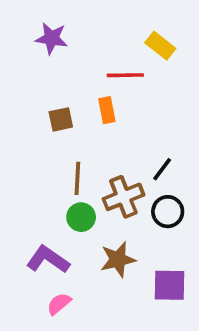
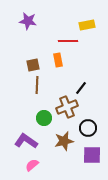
yellow rectangle: (160, 46) -> (87, 25), turned -49
black line: (162, 169) -> (81, 88), moved
brown line: (77, 178) -> (37, 85), moved
black circle: (168, 212) -> (88, 128), moved

